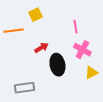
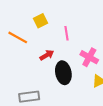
pink line: (75, 27) -> (66, 33), moved
orange line: (13, 31) -> (18, 37), turned 36

